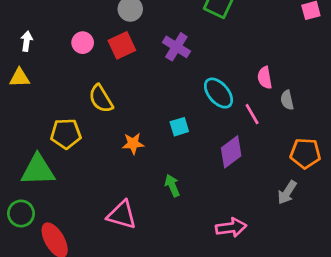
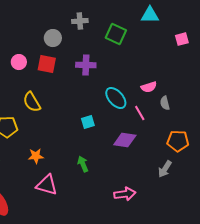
red square: (122, 45) -> (47, 64), turned 36
purple cross: (176, 47) -> (86, 65), turned -30
pink semicircle: (265, 78) -> (149, 87), turned -98
orange star: (133, 143) -> (36, 156), moved
purple diamond: (231, 152) -> (125, 140), turned 45

